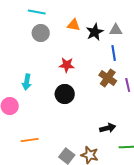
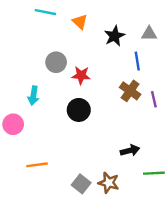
orange triangle: (74, 25) -> (80, 22), moved, turned 32
gray triangle: (116, 30) -> (149, 34), moved
gray circle: (41, 33) -> (56, 62), moved

